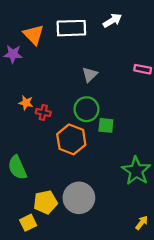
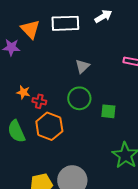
green square: (106, 125) -> (108, 111), moved
orange hexagon: (71, 139) -> (49, 126), moved
green semicircle: (17, 168) -> (16, 131), moved

